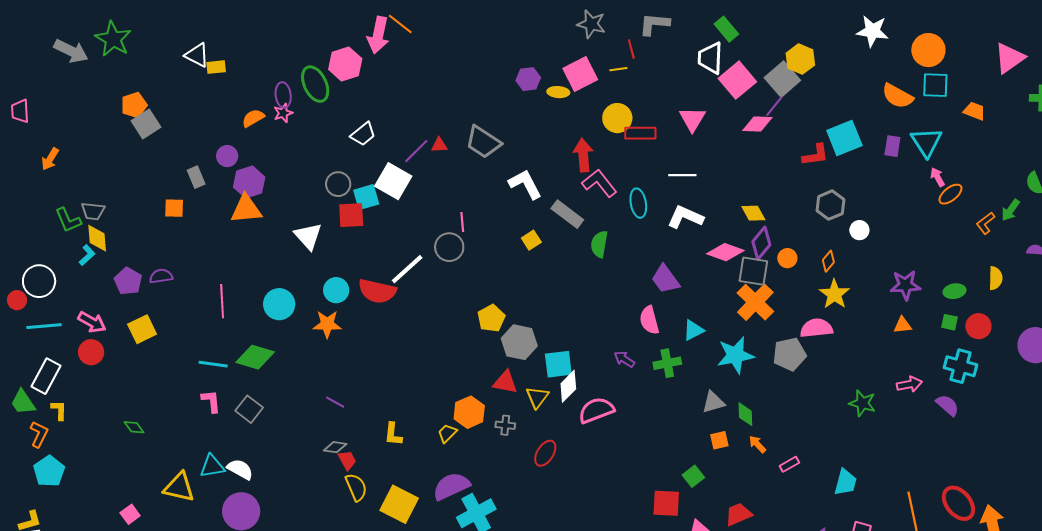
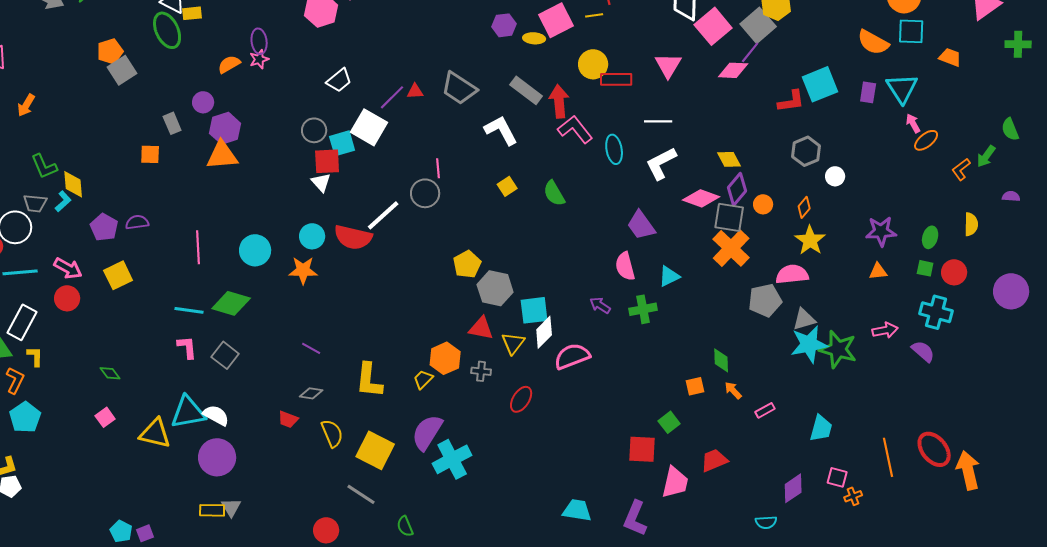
green ellipse: (315, 84) -> (167, 30), moved
gray trapezoid: (93, 211) -> (35, 203), moved
gray rectangle: (567, 214) -> (526, 90), moved
white L-shape: (685, 217) -> (661, 163), turned -51
white triangle: (308, 236) -> (321, 182), moved, size x0.7
green semicircle: (599, 244) -> (554, 193), moved, turned -40
green ellipse: (954, 291) -> (930, 237), turned -65
cyan star: (735, 355) -> (809, 344), moved
gray triangle: (713, 402) -> (804, 319), moved
green star: (862, 403) -> (838, 349), size x1.4
yellow L-shape: (393, 434) -> (369, 380), size x1.5
red trapezoid: (347, 460) -> (288, 419), moved, turned 140
cyan triangle: (212, 466) -> (188, 412), size x1.4
purple semicircle: (451, 486) -> (427, 432), turned -33
pink square: (130, 514) -> (105, 417), moved

